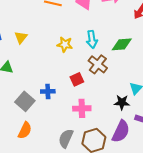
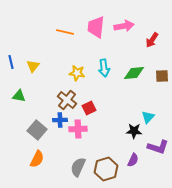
brown cross: (98, 64) -> (67, 100), moved
pink cross: (82, 108) -> (78, 129), moved
purple semicircle: (121, 131) -> (133, 160), size x0.6

